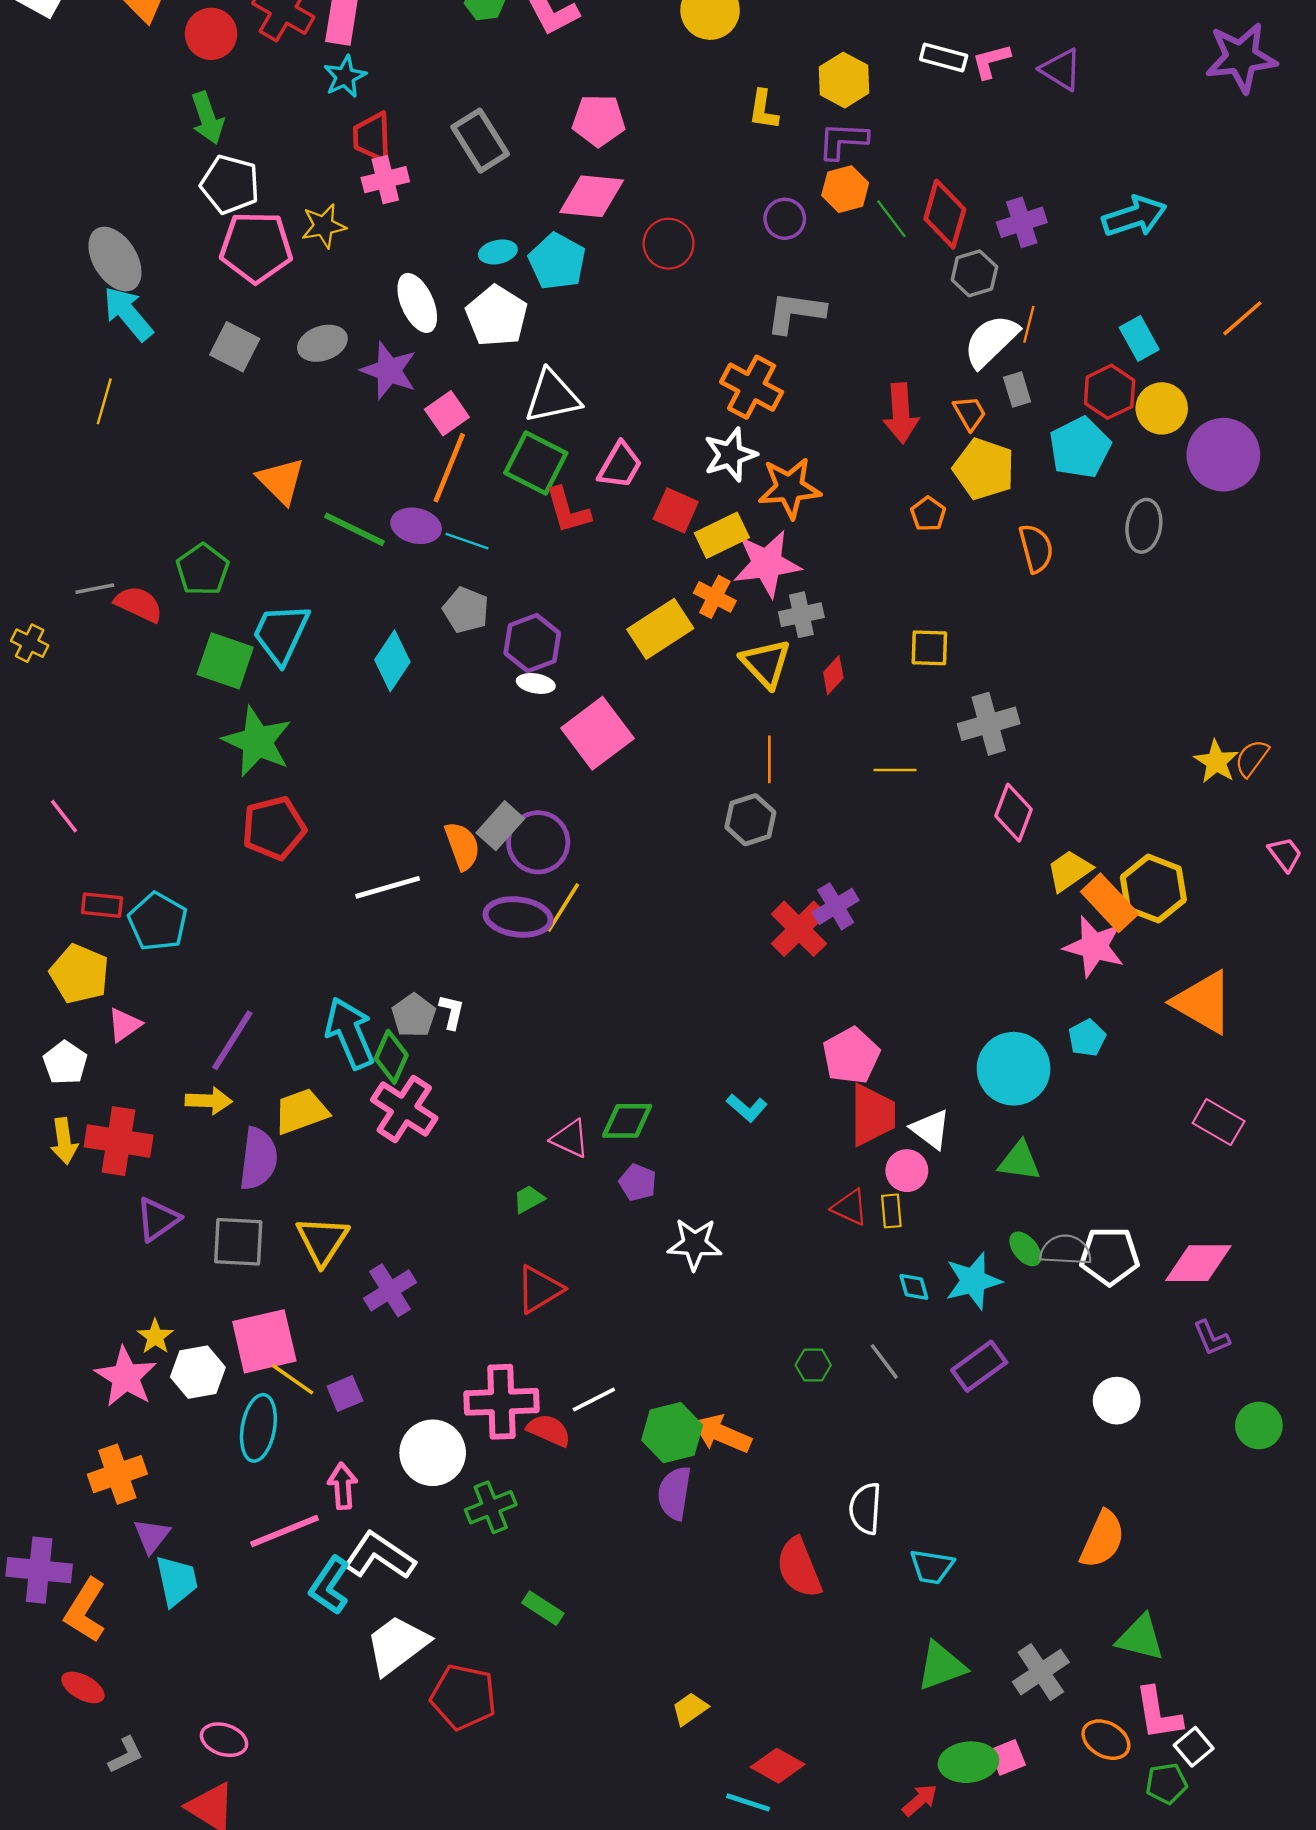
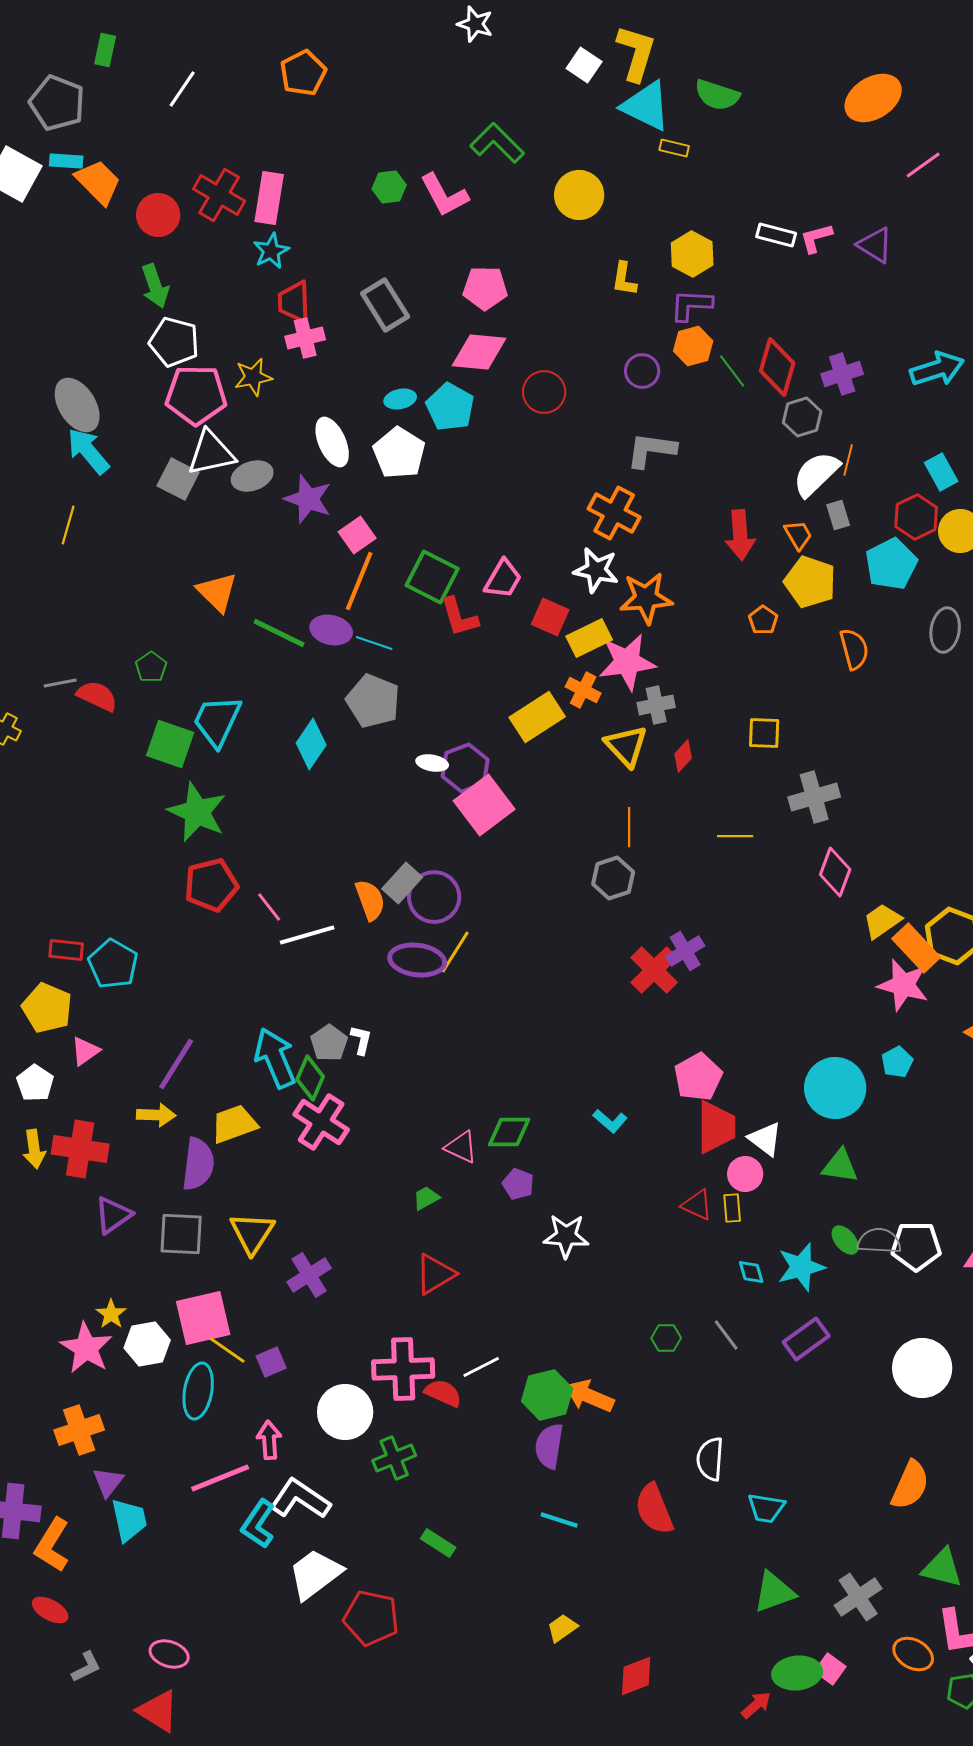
white triangle: (552, 397) -> (211, 453), moved
white star: (730, 455) -> (596, 570), turned 30
green pentagon: (203, 570) -> (151, 667), size x0.7
gray pentagon: (466, 610) -> (373, 701), size x1.4
purple hexagon: (532, 643) -> (465, 768), moved
pink line: (64, 816) -> (269, 907), moved
white circle: (1117, 1401) -> (922, 1368), size x1.5
pink square: (1008, 1757) -> (830, 1669), turned -32
red diamond: (778, 1766) -> (636, 1676), turned -51
cyan line: (748, 1802) -> (559, 1520), moved

